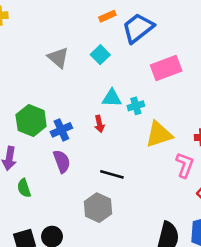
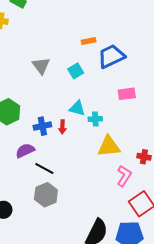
pink rectangle: (166, 68) -> (127, 94), size x0.7
blue cross: (61, 130) -> (42, 126), moved
purple semicircle: (62, 161) -> (25, 151), turned -108
black line: (112, 174) -> (44, 168), moved

